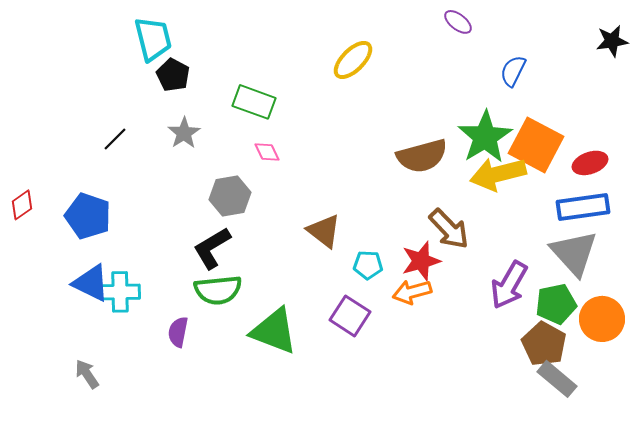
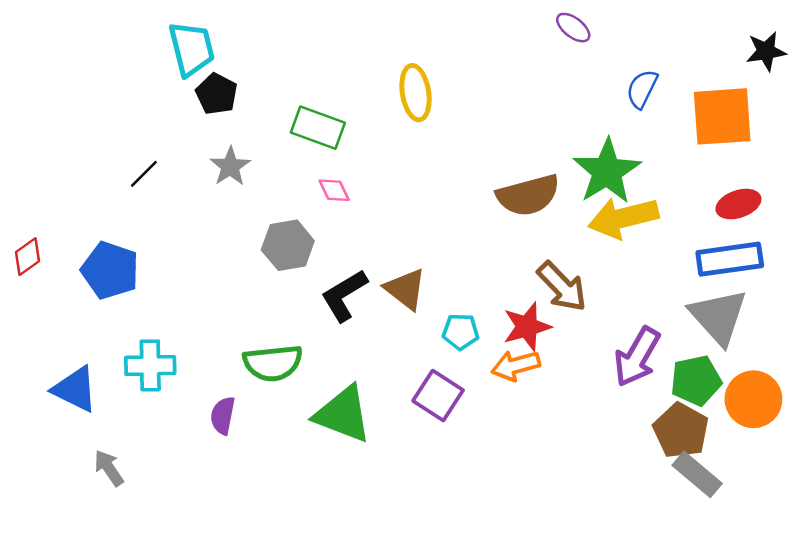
yellow ellipse: (353, 60) -> (416, 93), moved, turned -54
orange square: (536, 145) -> (722, 116), moved, turned -32
black L-shape: (212, 248) -> (344, 295), moved
blue triangle: (91, 283) -> (75, 389), moved

